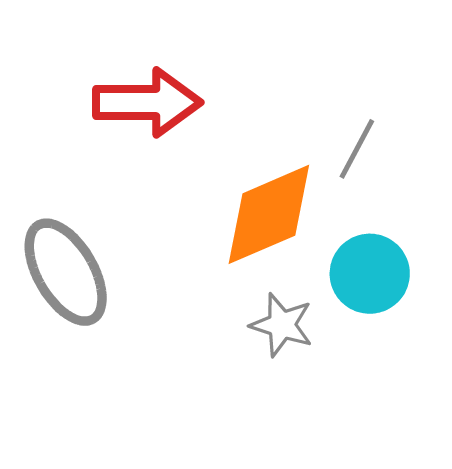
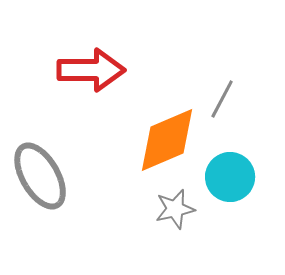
gray star: (282, 325) -> (175, 209), turned -30

